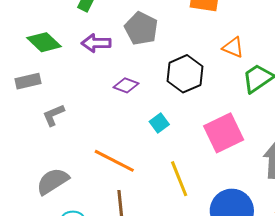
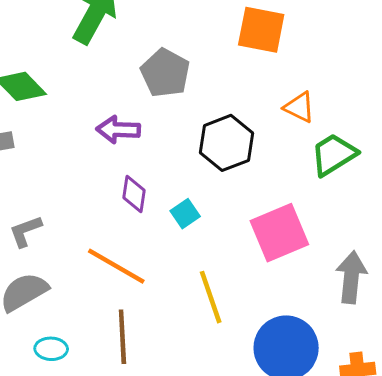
purple arrow: (96, 43) -> (118, 130), moved
purple diamond: (126, 85) -> (134, 194), moved, turned 75
gray L-shape: (54, 115) -> (25, 231), moved

